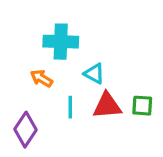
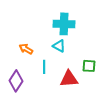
cyan cross: (61, 42) -> (64, 24), moved
red triangle: (107, 106) -> (69, 79), moved

